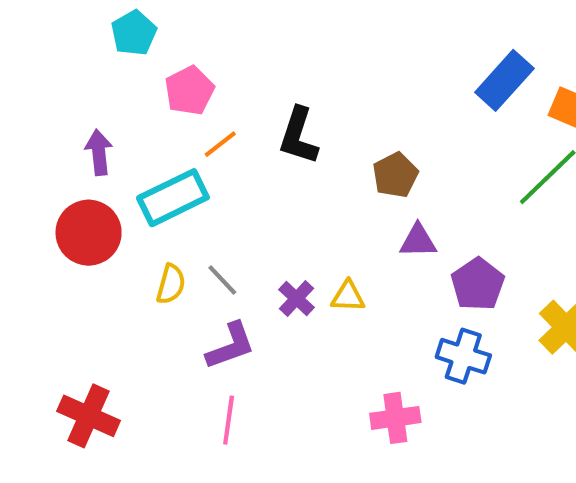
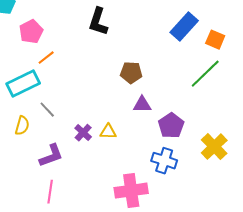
black L-shape: (299, 136) -> (98, 22), moved
brown pentagon: (395, 175) -> (131, 73), turned 30
gray line: (222, 280) -> (47, 110), moved
pink cross: (395, 418) -> (131, 191), size x1.4

